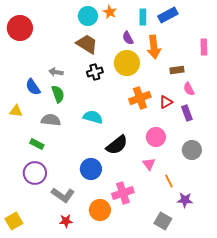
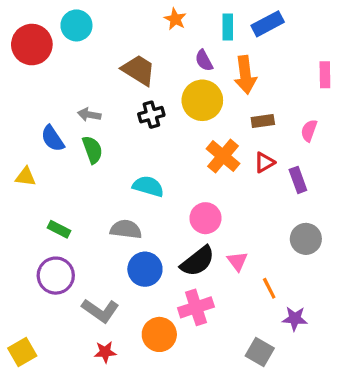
cyan circle: (88, 16) -> (76, 25), moved
brown rectangle: (177, 70) -> (263, 121), moved
pink semicircle: (189, 89) -> (309, 131), moved, turned 48
orange cross: (140, 98) -> (223, 156), turned -30
gray semicircle: (51, 120) -> (126, 229), moved
pink circle: (156, 137) -> (205, 218), moved
black semicircle: (117, 145) -> (198, 261), moved

